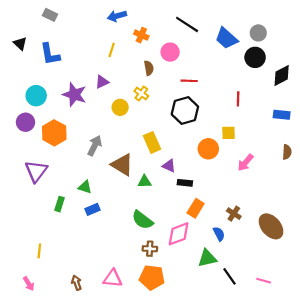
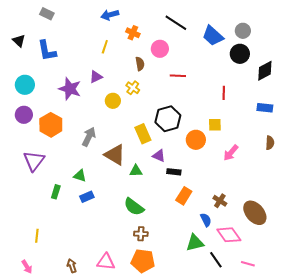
cyan circle: (36, 96) -> (25, 85), moved
black hexagon: (185, 111) -> (168, 119), moved
pink diamond: (179, 234) -> (229, 235), moved, turned 75

